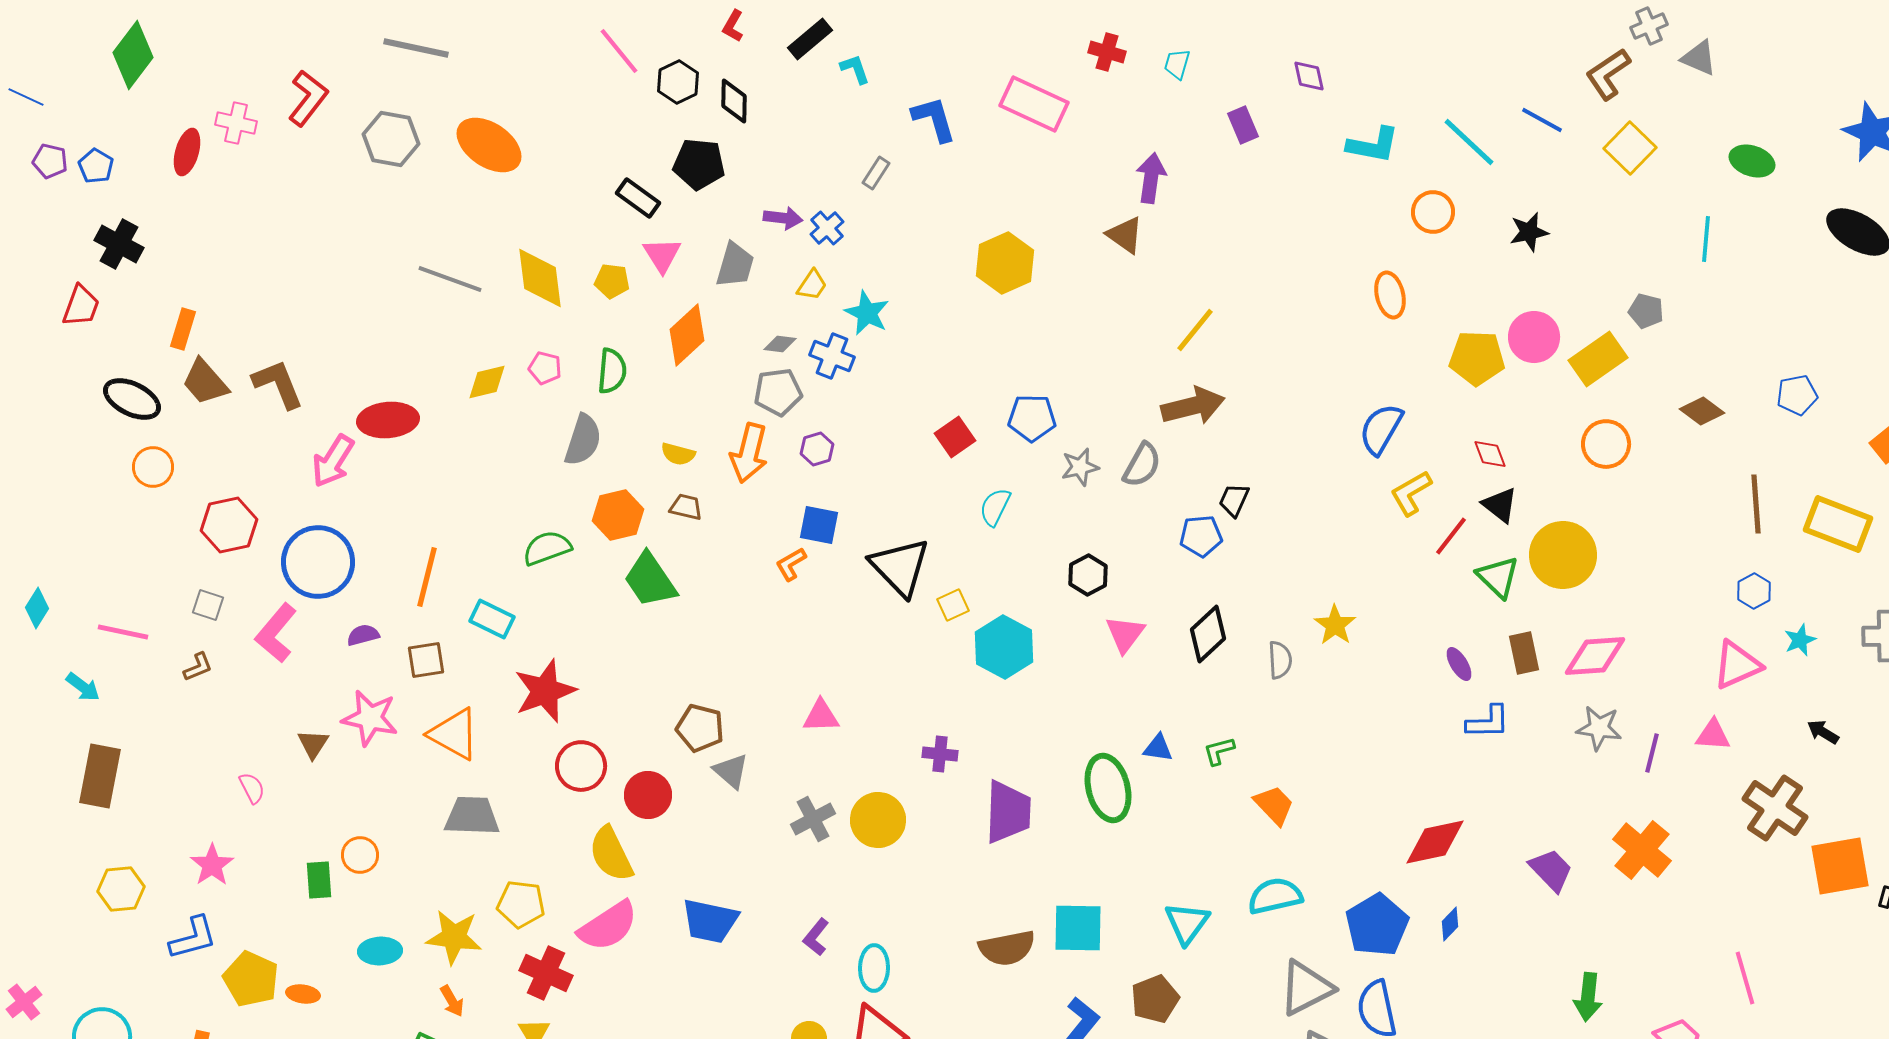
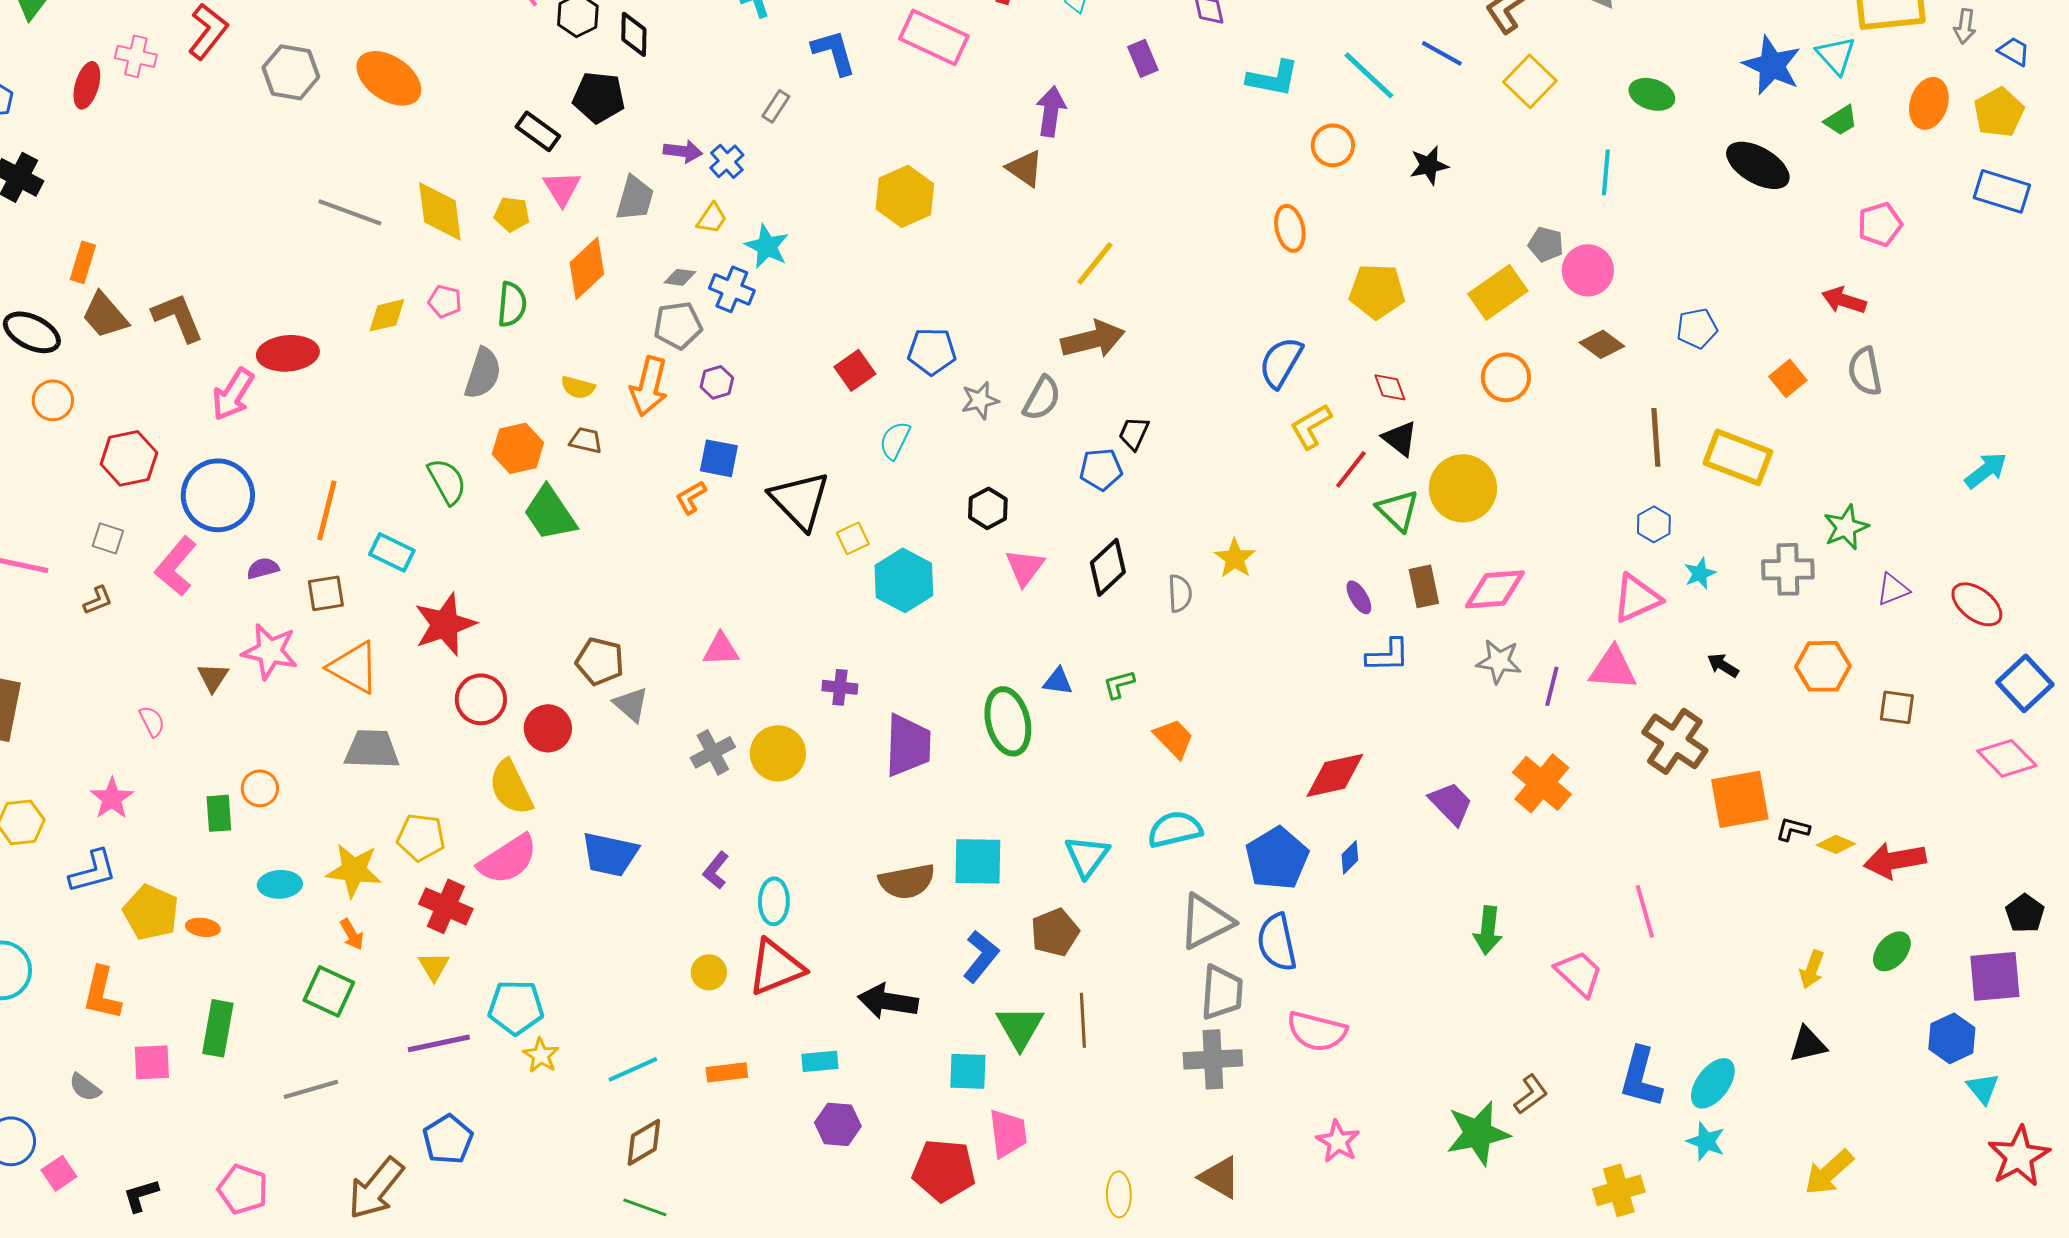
pink circle: (1534, 337) -> (1588, 270), moved
green semicircle: (547, 548) -> (447, 481), turned 81
pink triangle: (1713, 735) -> (1613, 668), size x1.4

